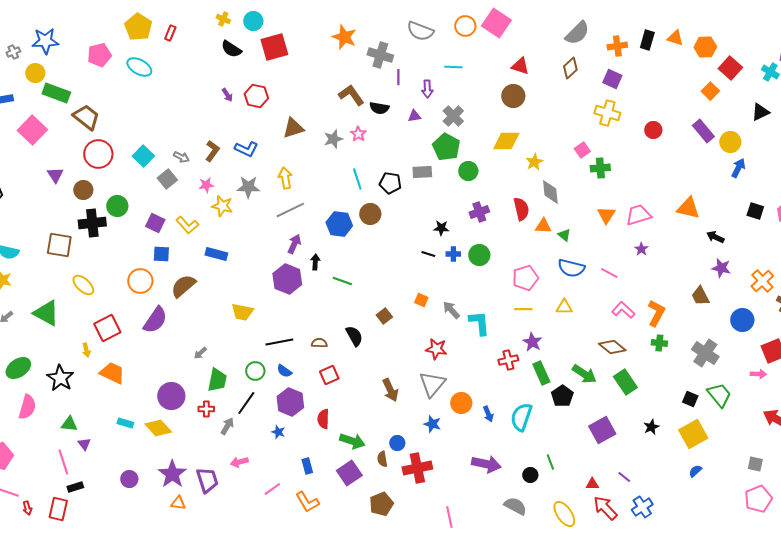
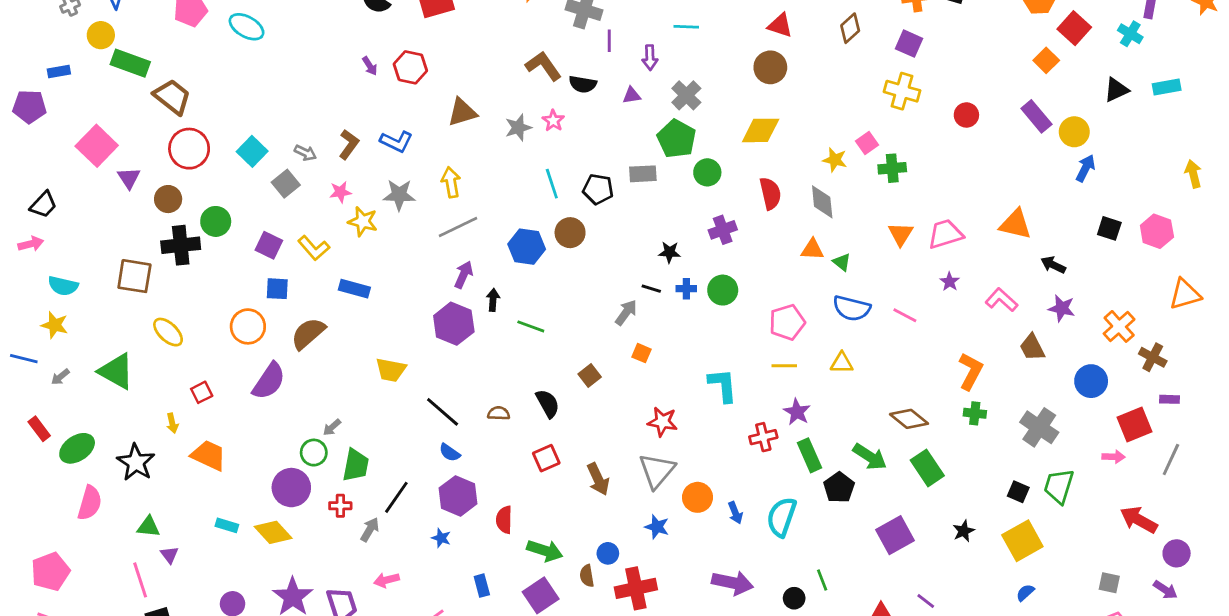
pink square: (32, 130) -> (97, 146), moved
yellow star: (534, 162) -> (835, 160), moved, turned -30
red semicircle: (521, 209) -> (770, 193), moved
gray arrow: (451, 310) -> (626, 312), moved, turned 78
pink L-shape: (623, 310) -> (1001, 300), moved
red square: (107, 328) -> (202, 392), size x0.6
black line: (279, 342) -> (443, 412), turned 52
green circle: (255, 371) -> (314, 453), moved
red square: (329, 375) -> (546, 458), moved
green trapezoid: (719, 395) -> (1059, 486), turned -124

